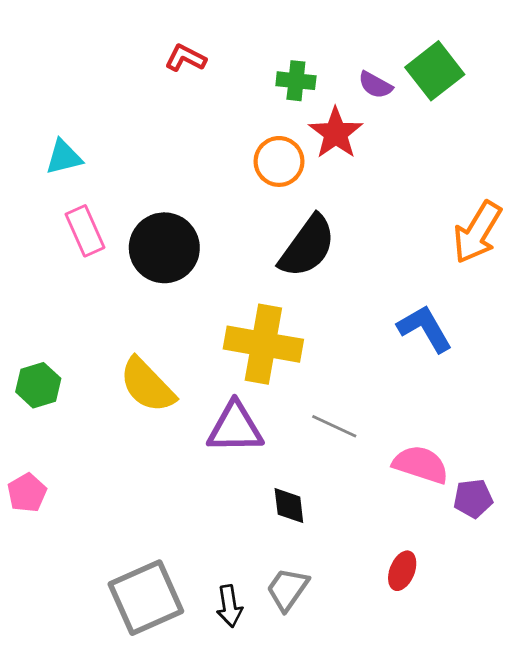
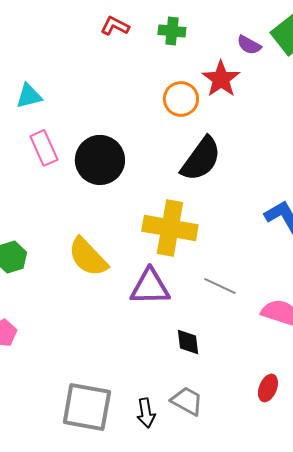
green cross: (296, 81) -> (172, 31), moved
gray trapezoid: (287, 589) -> (187, 401), turned 84
gray square: (146, 598) -> (87, 407), turned 34

